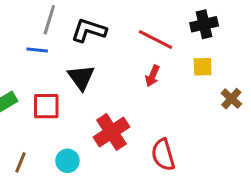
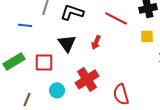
blue line: (37, 50) -> (25, 25), moved
red arrow: (152, 76) -> (96, 42), moved
cyan circle: (67, 161) -> (57, 90), moved

